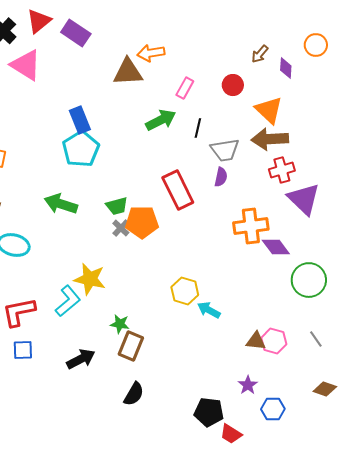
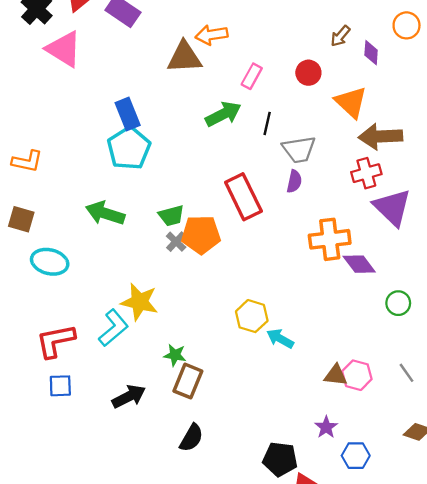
brown arrow: (270, 139) -> (381, 136), moved
green circle: (309, 280) -> (398, 303), size x0.6

